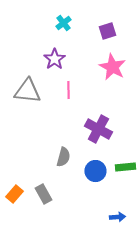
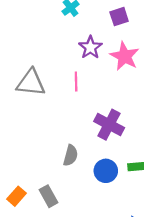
purple star: (54, 59) -> (90, 47), moved

